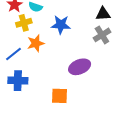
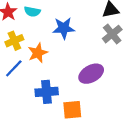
yellow cross: (24, 23) -> (14, 41), moved
blue cross: (18, 81) -> (47, 92), moved

